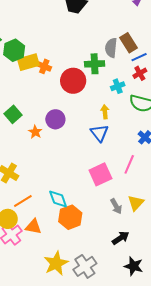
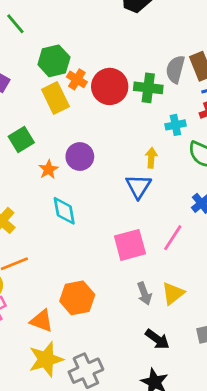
green hexagon: (14, 50) -> (54, 61), moved
yellow rectangle: (28, 62) -> (55, 98), moved, turned 70
red circle: (73, 81) -> (110, 86), moved
cyan diamond: (58, 199) -> (64, 211), moved
orange triangle: (33, 227) -> (42, 321), moved
black arrow: (121, 238) -> (157, 339), moved, turned 60

